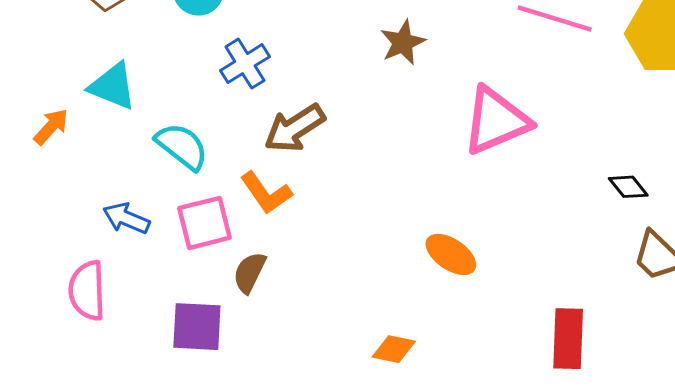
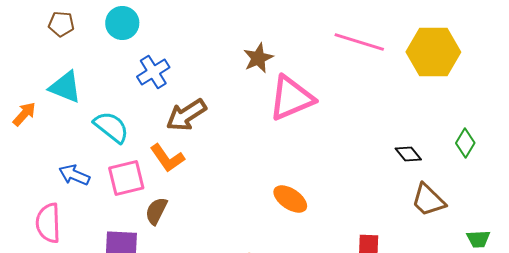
pink triangle: (496, 121) -> (291, 98), moved

